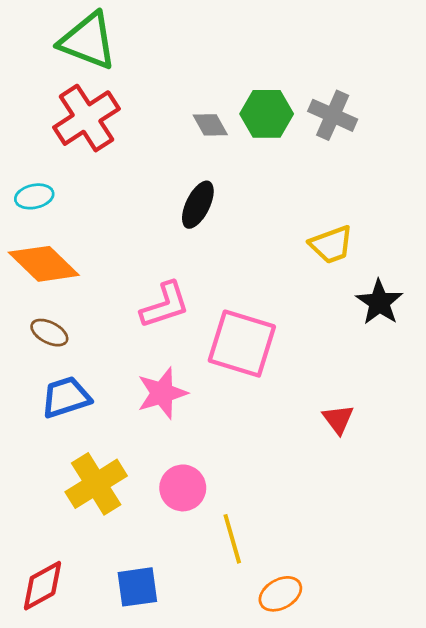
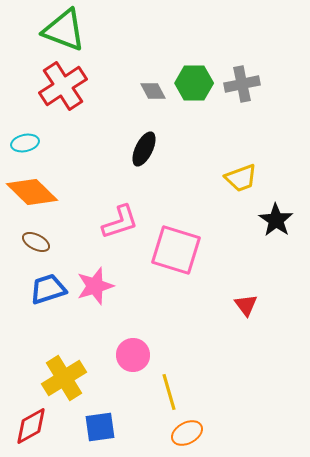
gray cross: (333, 115) -> (242, 84), turned -36
pink star: (162, 393) -> (95, 286), moved
yellow cross: (96, 484) -> (64, 378), moved
orange ellipse: (280, 594) -> (187, 433), moved

